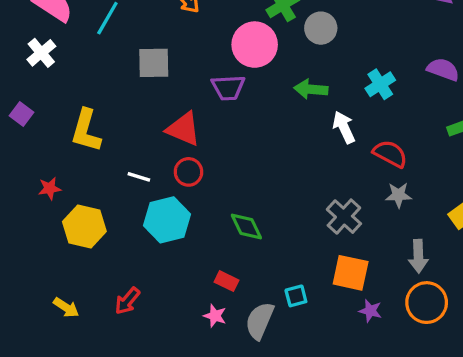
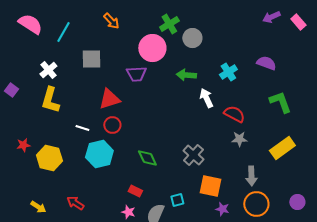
white cross: (41, 53) -> (48, 70), moved
red triangle: (184, 129) -> (109, 99), turned -40
red star: (50, 188) -> (23, 145), moved
gray cross: (344, 217) -> (193, 155), moved
red arrow: (127, 301) -> (75, 203), turned 84

